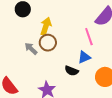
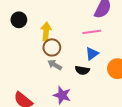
pink line: (89, 37) -> (92, 32), turned -66
gray arrow: (31, 49) -> (55, 65), moved

